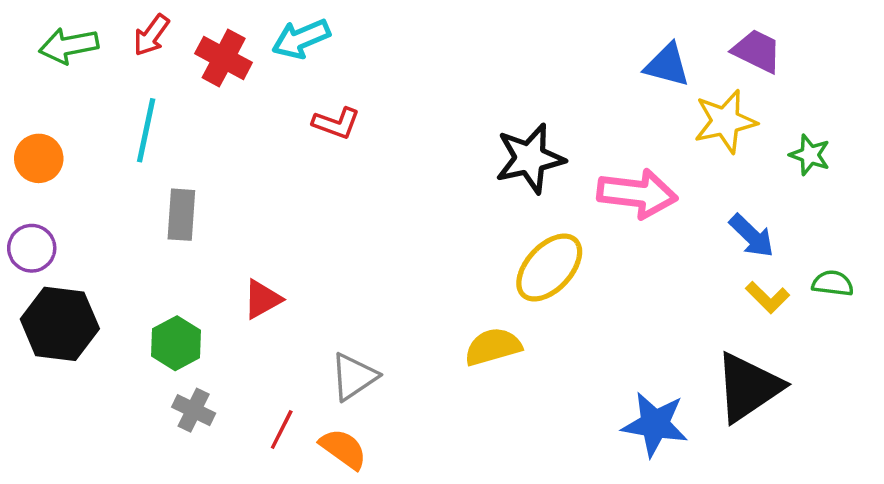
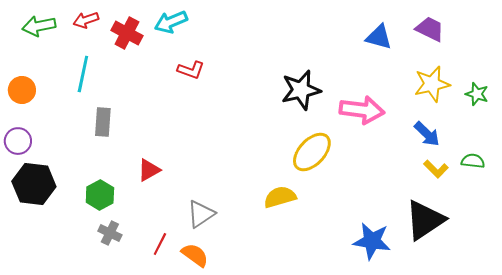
red arrow: (151, 35) -> (86, 20), turned 35
yellow star: (725, 121) -> (432, 84), moved
green star: (810, 155) -> (477, 94), moved

